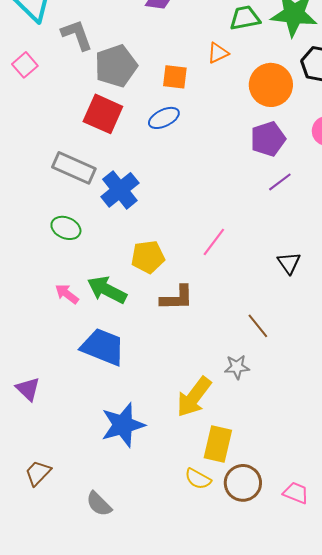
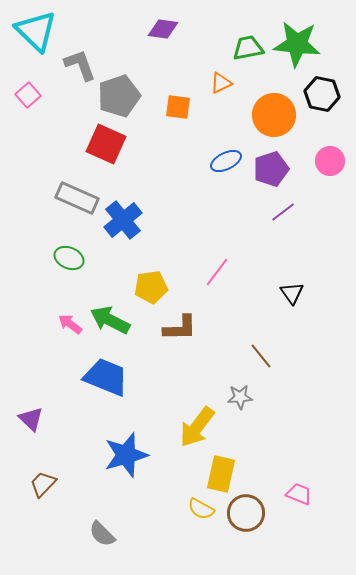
blue ellipse: (164, 118) -> (226, 161), moved
brown trapezoid: (38, 473) -> (43, 484), moved
pink trapezoid: (296, 493) -> (299, 494), moved

